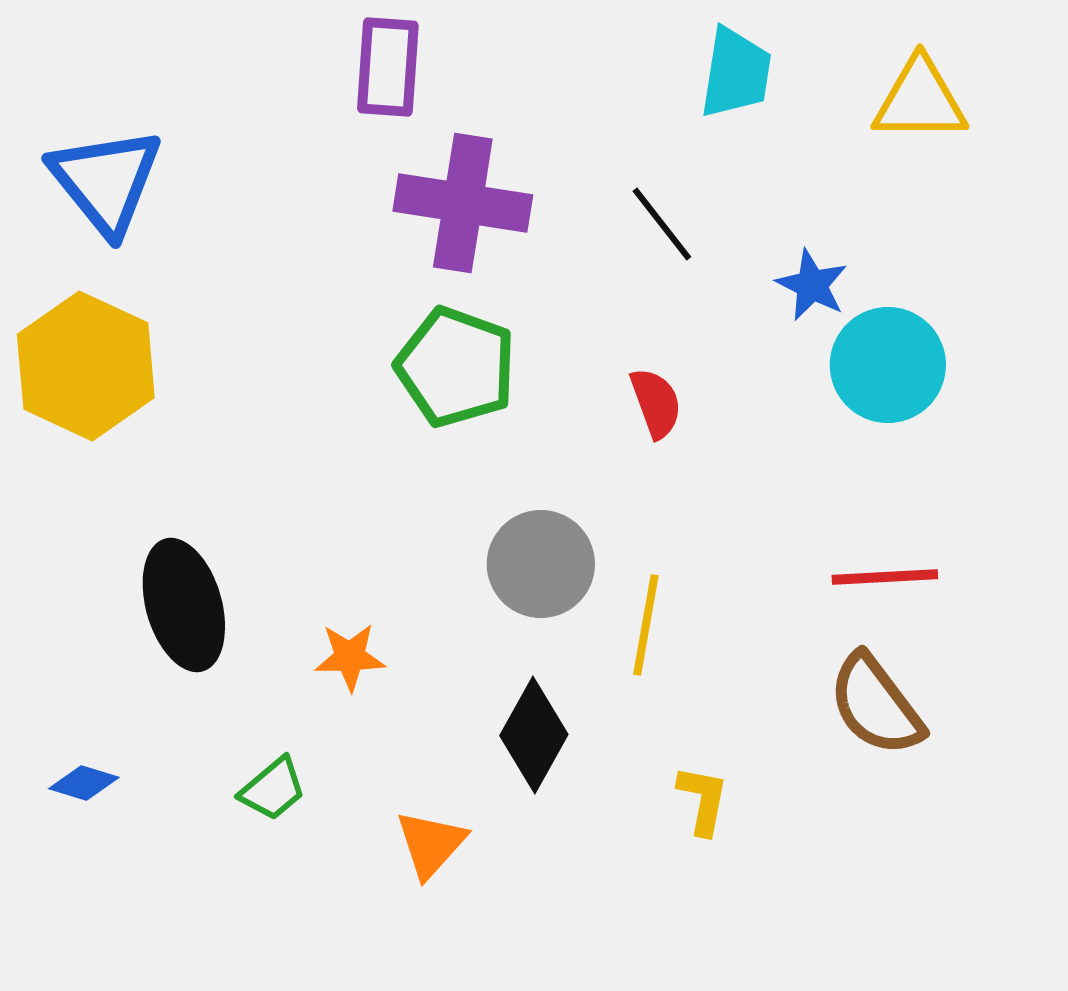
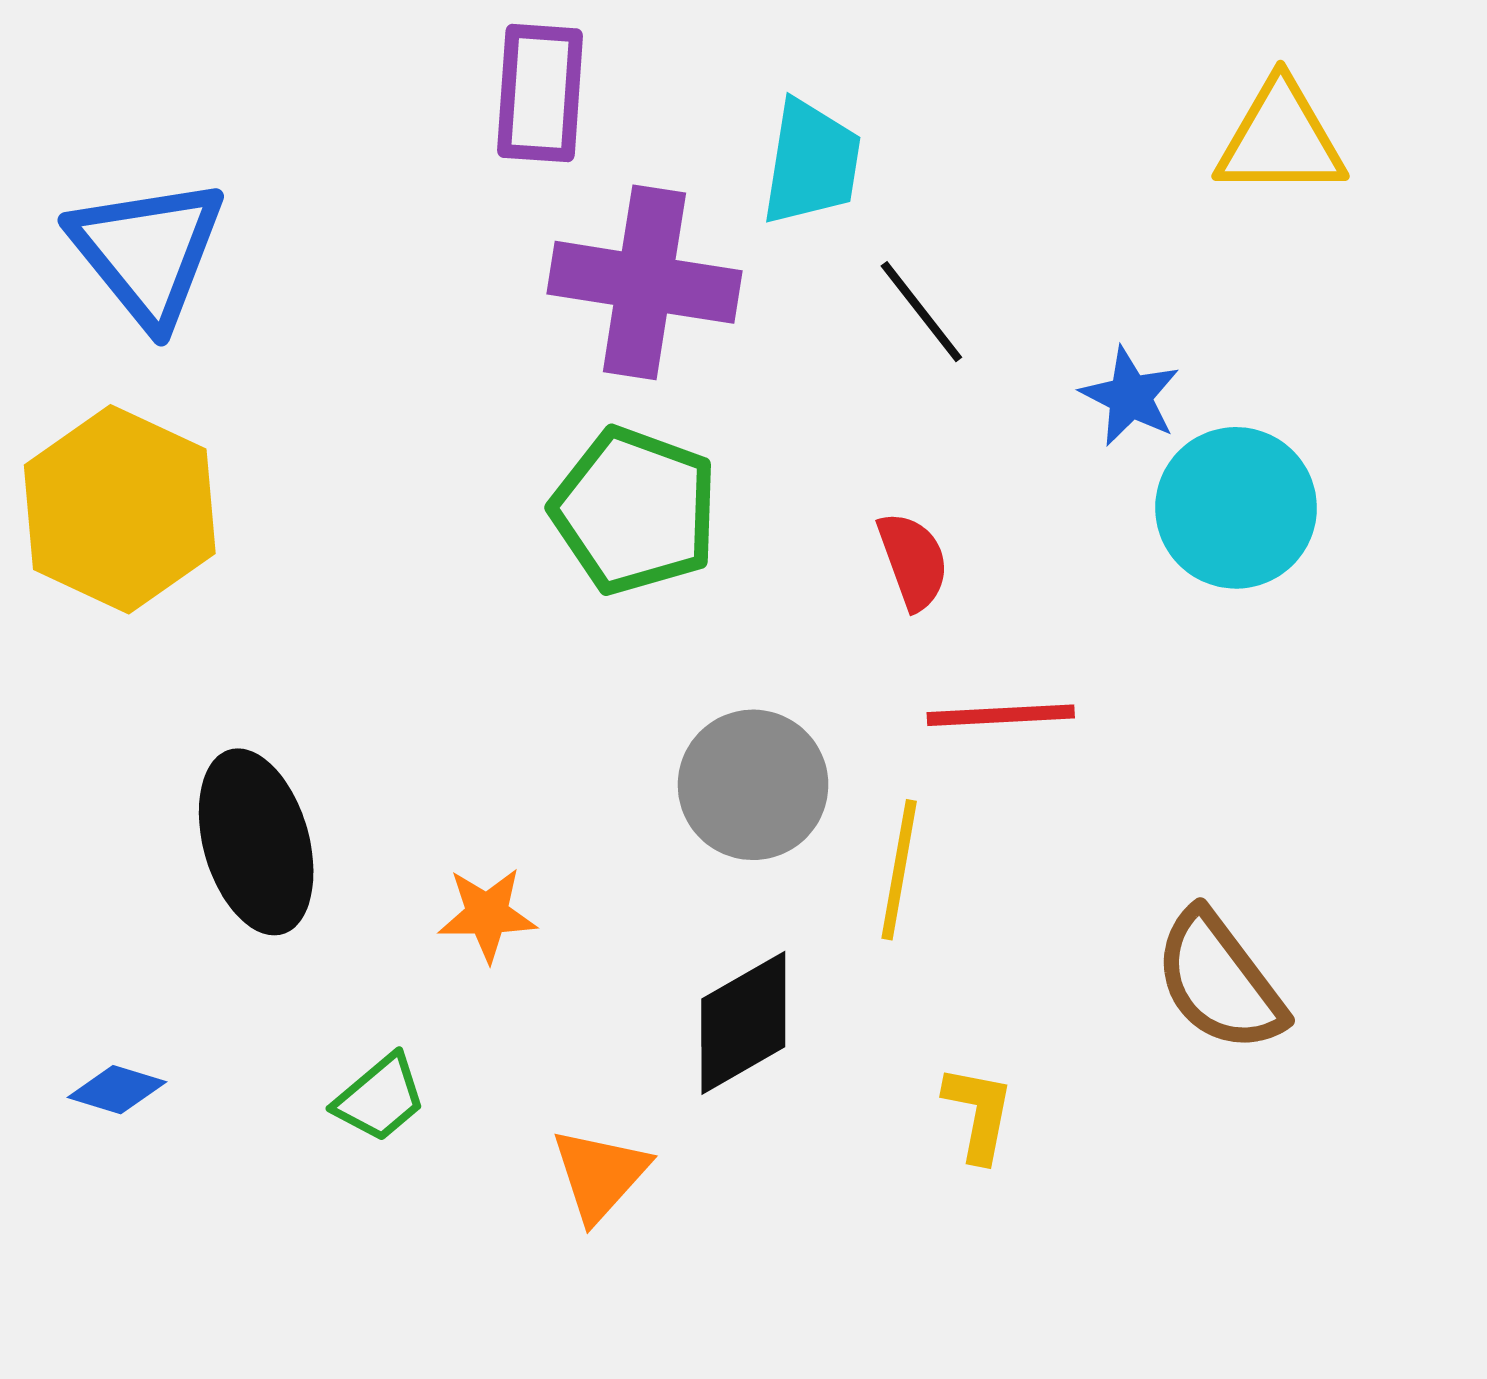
cyan trapezoid: (736, 73) -> (811, 163), moved
red line: (885, 577) -> (1001, 715), moved
black diamond: (534, 735) -> (743, 1023), turned 31

